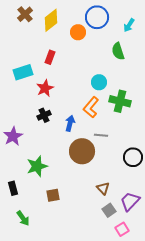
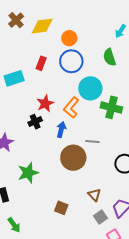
blue circle: (97, 17) -> (71, 61), moved
yellow diamond: (51, 20) -> (42, 26), turned 30
cyan circle: (99, 82) -> (90, 88), size x1.5
red star: (45, 88) -> (45, 103), moved
orange L-shape: (91, 107) -> (71, 107), moved
brown square: (53, 195) -> (61, 208), moved, turned 32

